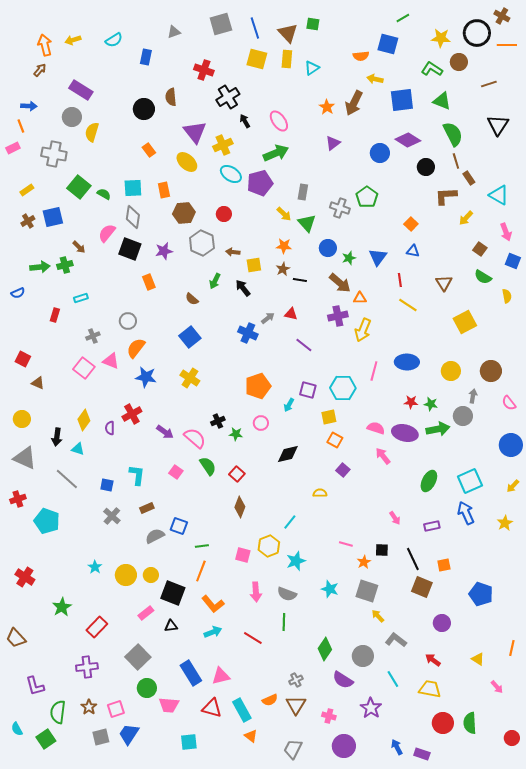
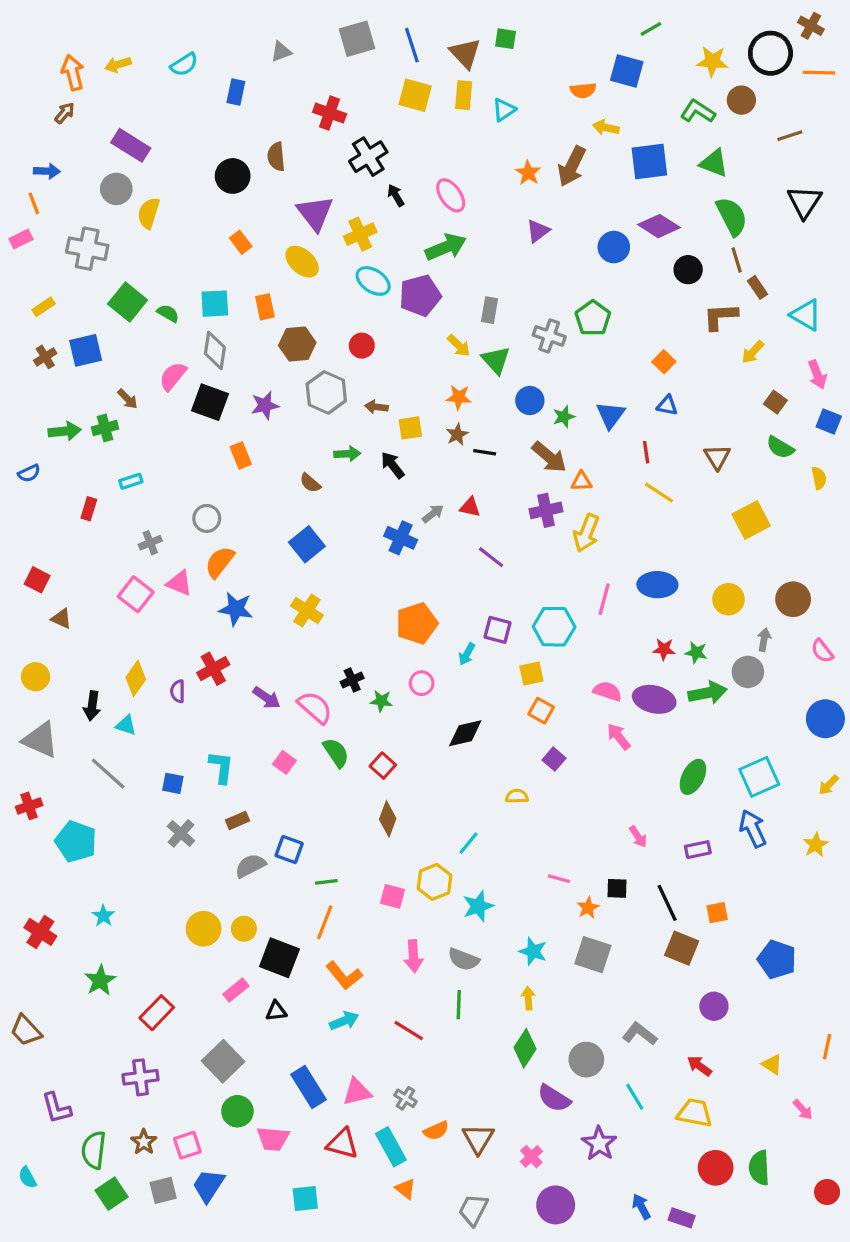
green arrow: (215, 281) -> (347, 454), turned -119
cyan star: (95, 567) -> (103, 916), moved
yellow arrow: (378, 616) -> (528, 998), moved, turned 40
gray cross: (296, 680) -> (405, 1098), moved, turned -32
pink cross: (329, 716) -> (531, 1156), turned 32
green square: (46, 739) -> (111, 1194), moved

